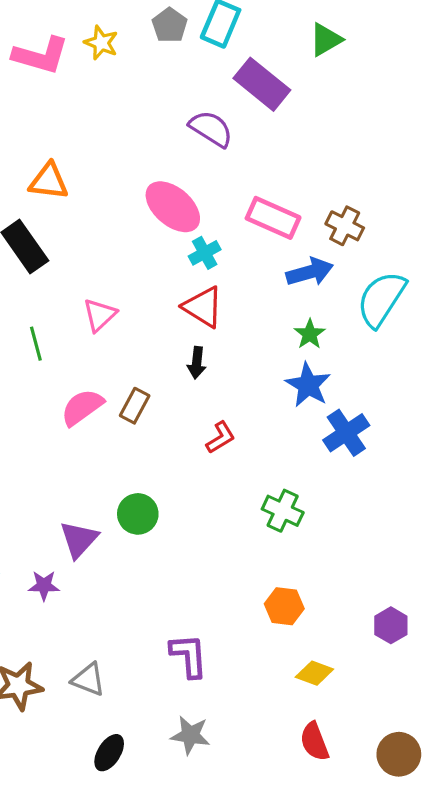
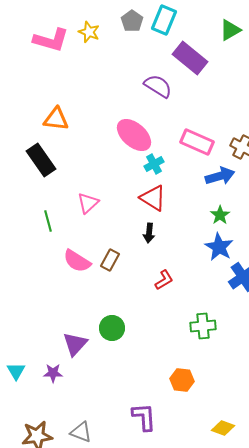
pink semicircle: (82, 407) -> (77, 261), turned -112
green cross: (283, 511) -> (203, 326), turned -30
orange hexagon: (284, 606) -> (182, 380), moved

